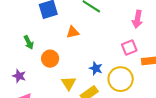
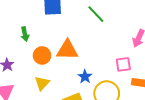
orange triangle: (73, 32) -> (67, 50), moved, size x1.6
yellow triangle: (69, 83) -> (42, 83), moved

